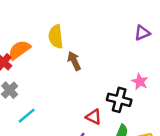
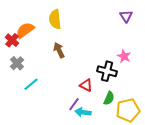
purple triangle: (142, 33) -> (126, 16), turned -40
brown arrow: (74, 61) -> (59, 50), moved

